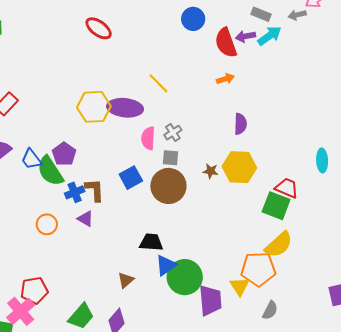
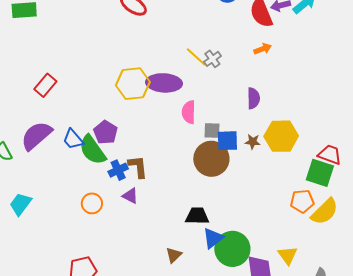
purple semicircle: (240, 124) -> (253, 98), moved
gray cross: (173, 133) -> (212, 59), moved
blue square: (131, 178) -> (227, 141), moved, turned 30
orange pentagon: (258, 269) -> (302, 201), moved, size x0.7

